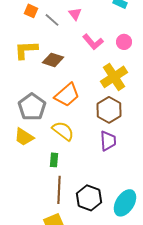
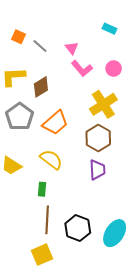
pink triangle: (75, 14) -> (72, 48), moved
brown diamond: (53, 60) -> (41, 87), turned -50
gray pentagon: (32, 107) -> (20, 117), moved

